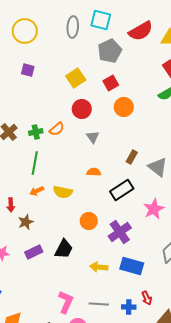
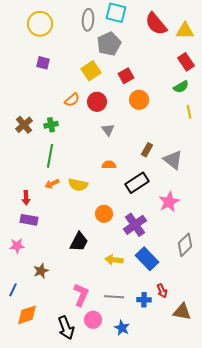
red semicircle: (141, 31) -> (156, 24), turned 80
gray pentagon: (110, 51) -> (109, 44), moved
orange semicircle: (57, 129) -> (72, 100), moved
brown star: (26, 222) -> (41, 271), moved
purple rectangle: (34, 252) -> (29, 220), moved, turned 36
blue rectangle: (132, 266) -> (147, 259), turned 30

